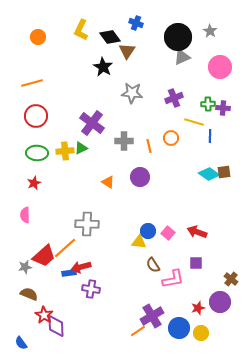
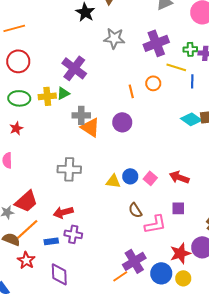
purple cross: (174, 98) -> (156, 43), size x1.4
gray cross: (124, 141) -> (81, 115), moved
orange triangle: (108, 182) -> (90, 127), size x1.5
yellow triangle: (139, 242) -> (113, 181), moved
orange line: (65, 248) -> (27, 229), moved
blue rectangle: (69, 273) -> (51, 241), moved
red star: (198, 308) -> (180, 253), size x1.5
purple diamond: (56, 326) -> (59, 274), moved

